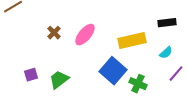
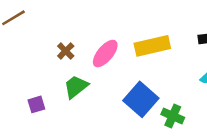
yellow rectangle: (132, 41) -> (152, 46), moved
green trapezoid: (59, 80) -> (76, 87), moved

